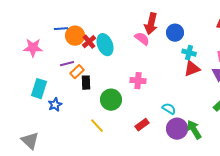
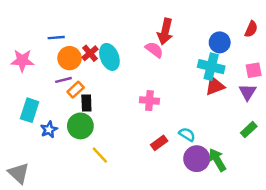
blue circle: (175, 33) -> (220, 42), moved
orange circle: (75, 36) -> (69, 58), moved
cyan cross: (189, 53) -> (211, 67), size x1.5
green circle: (111, 100) -> (80, 126), moved
red rectangle: (142, 125) -> (159, 143), moved

